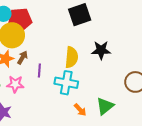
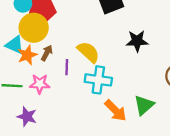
yellow semicircle: (72, 57) -> (88, 52), moved, turned -50
orange arrow: (80, 110) -> (116, 111), size x1.5

